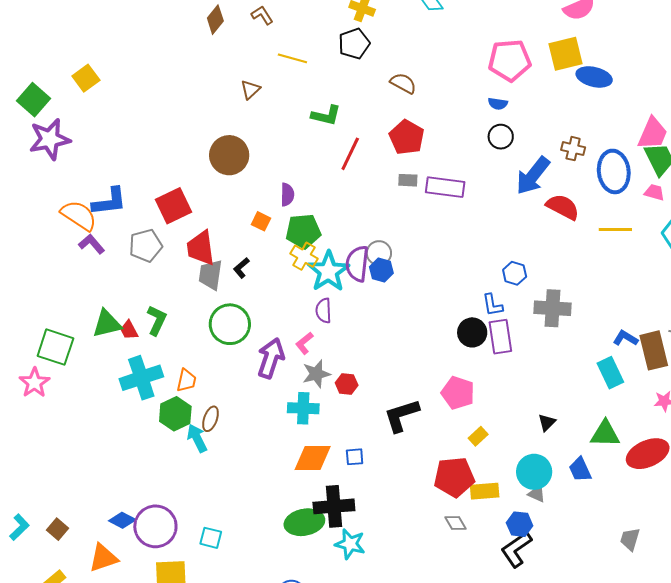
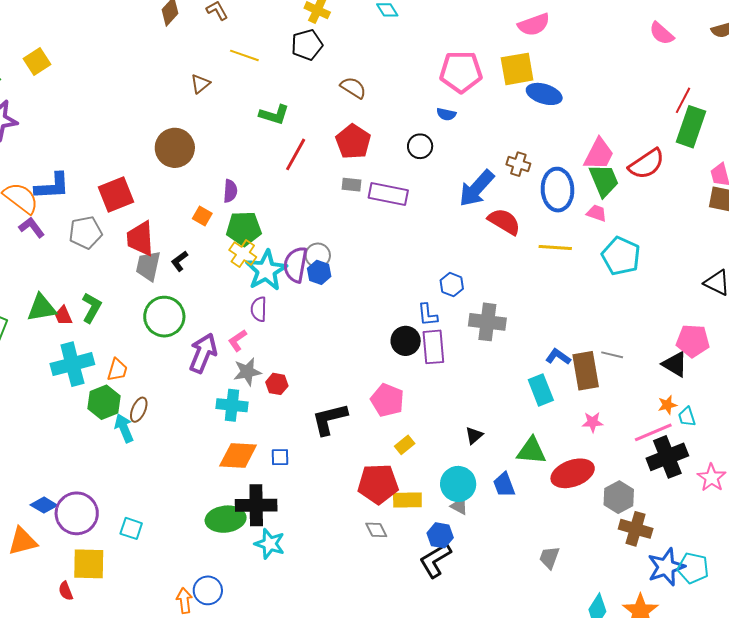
black circle: (501, 137) -> (420, 146), moved

